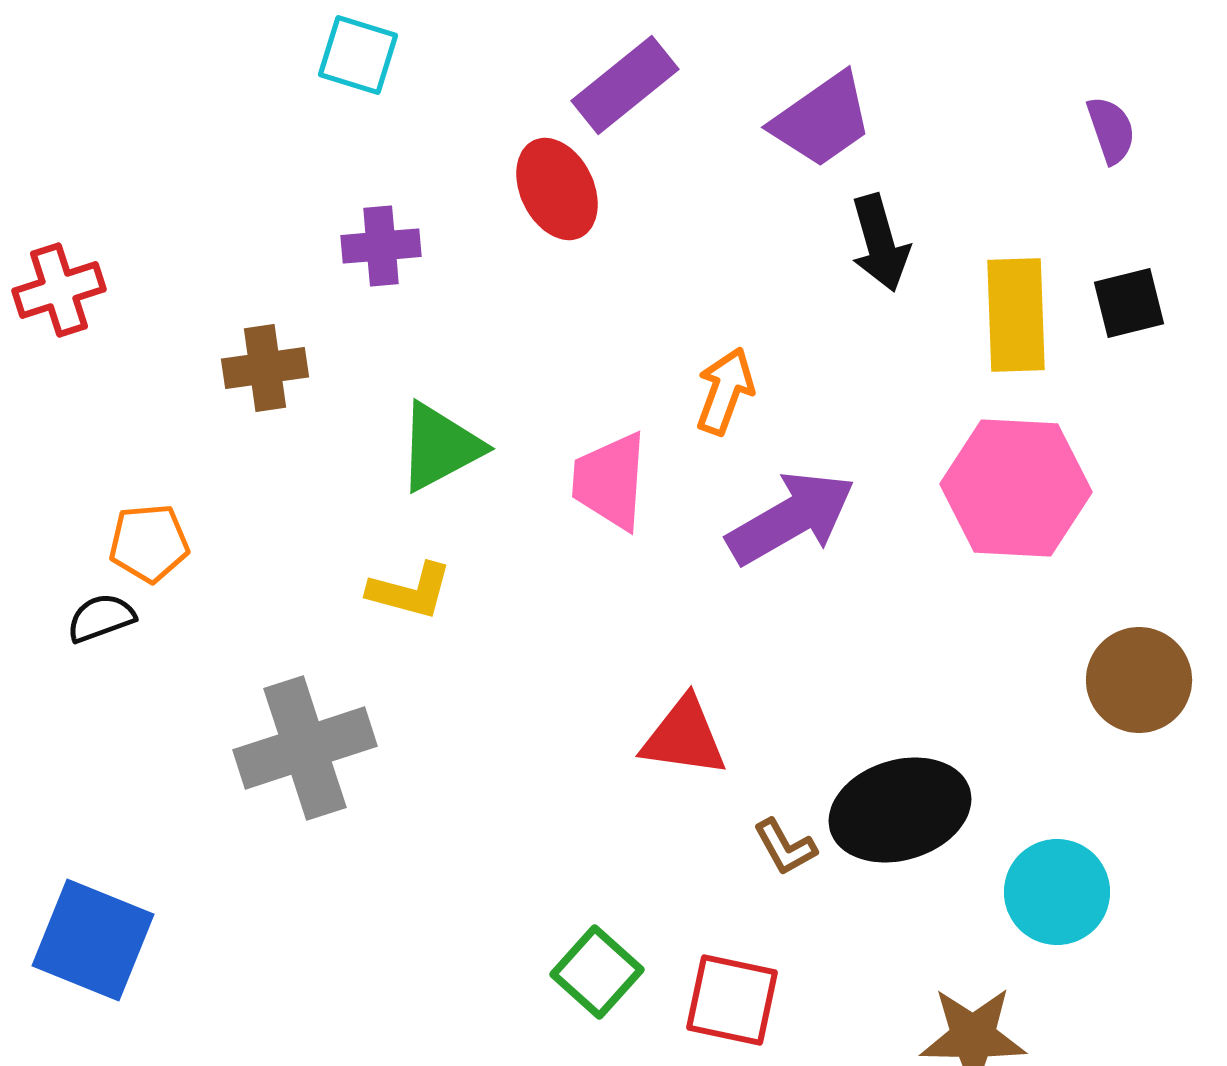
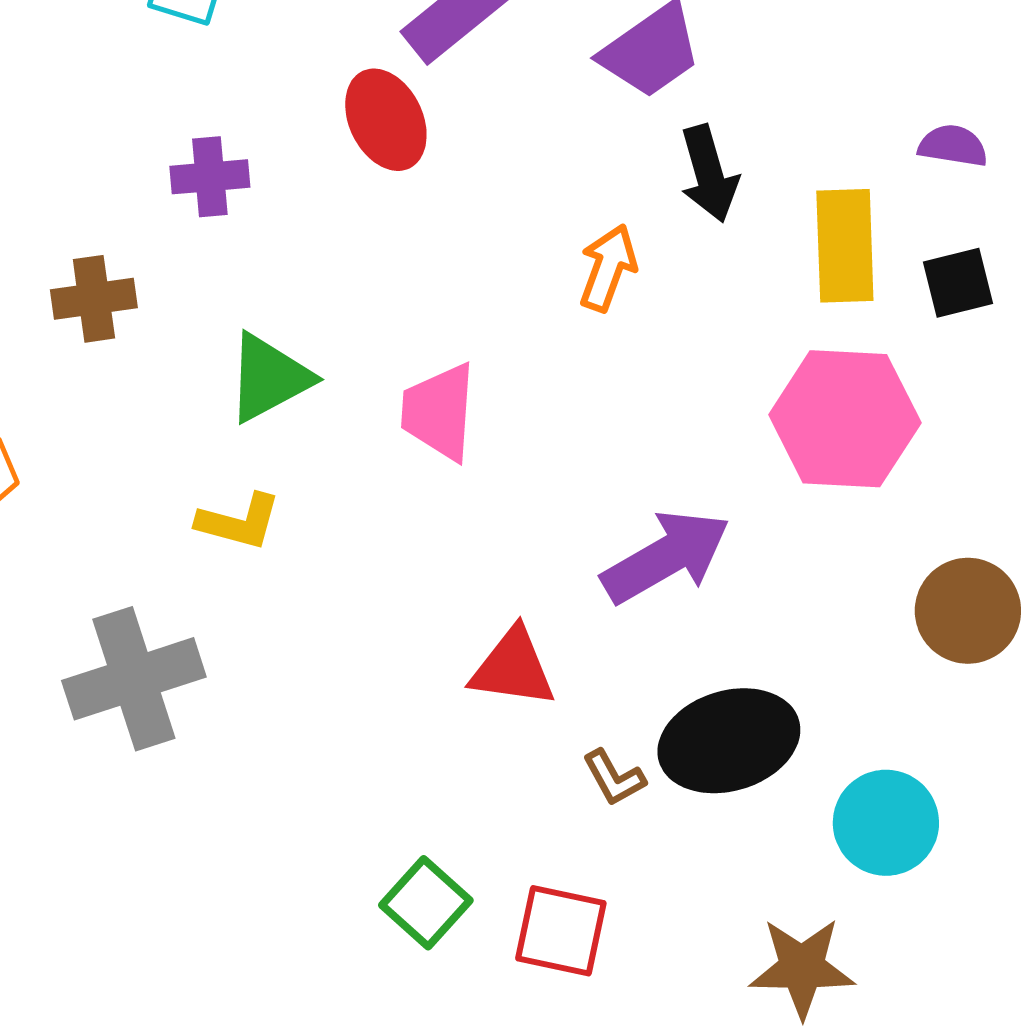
purple semicircle: (1111, 130) -> (953, 146), moved, turned -62
black square: (1129, 303) -> (958, 283), moved
orange arrow: (725, 391) -> (608, 268), moved
purple arrow: (791, 518) -> (666, 557), moved

